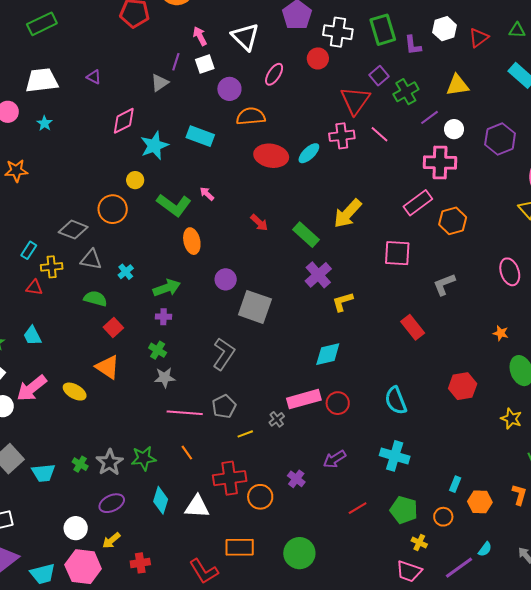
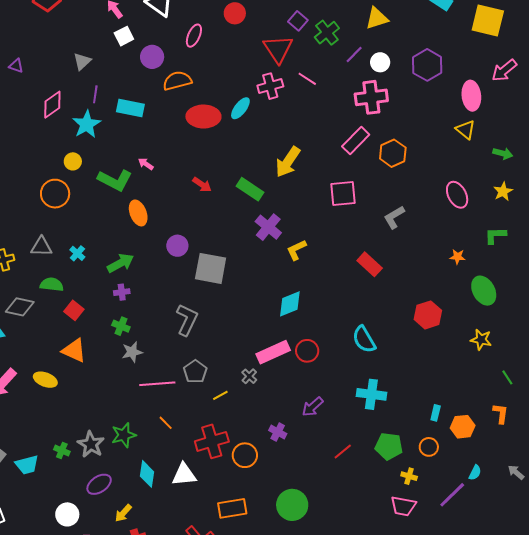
purple line: (176, 62) -> (95, 94), moved
gray diamond: (73, 230) -> (20, 307), moved
yellow arrow: (111, 540) -> (123, 513), moved

